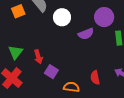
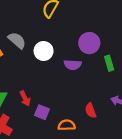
purple semicircle: (86, 34) -> (73, 65), turned 35

